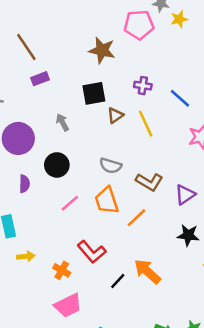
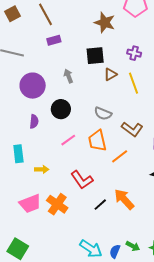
yellow arrow: (26, 256) -> (42, 169), moved
orange cross: (62, 270) -> (57, 204), moved, size x1.5
pink trapezoid: (68, 305) -> (30, 204), moved

